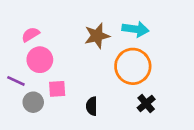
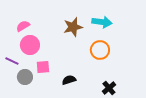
orange circle: (133, 66) -> (100, 50), size x0.7
black cross: (146, 104) -> (109, 88), moved
black semicircle: (92, 106) -> (69, 80), turned 72

